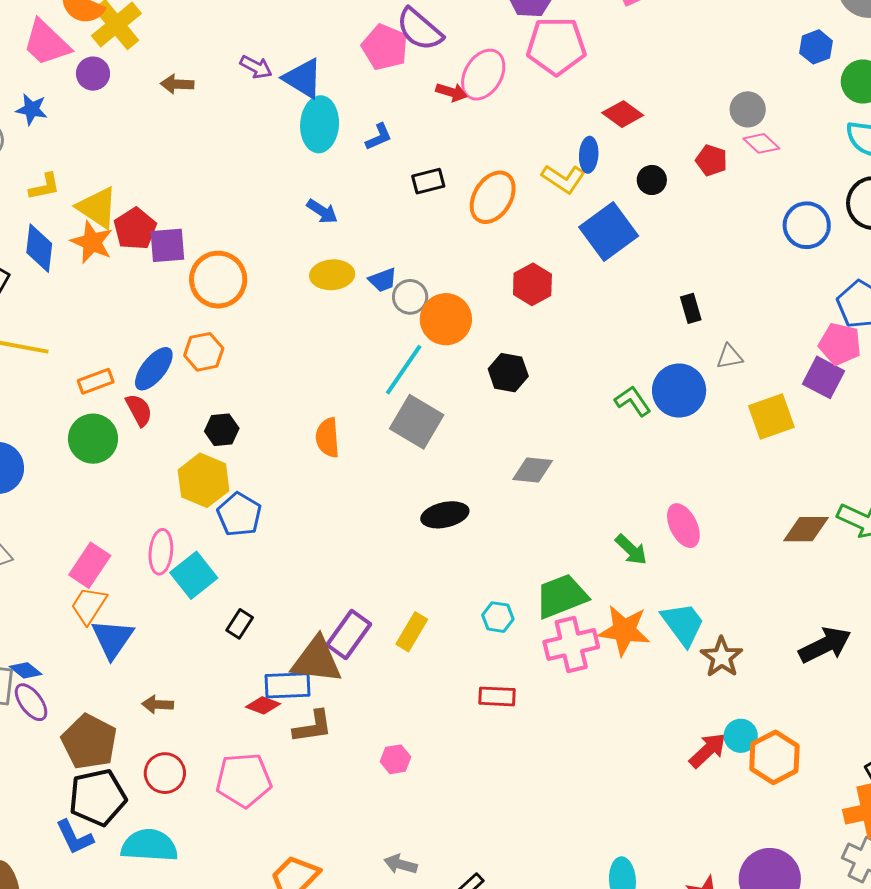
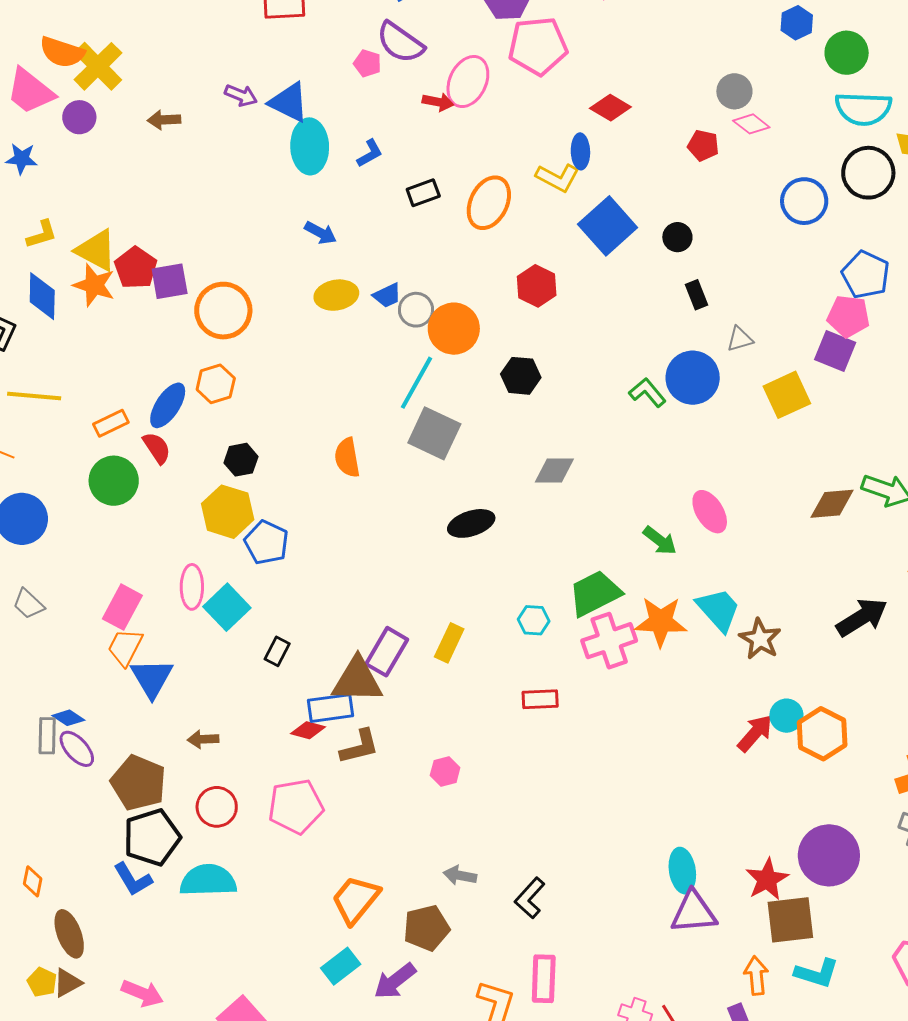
pink pentagon: (385, 47) -> (367, 63), size x0.6
black circle: (652, 180) -> (677, 237), moved

